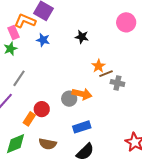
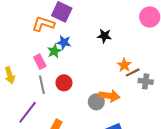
pink rectangle: (14, 33) -> (40, 62), moved
green star: (10, 49) -> (54, 51), moved
gray line: (19, 78) -> (42, 85), turned -42
red circle: (42, 109) -> (64, 83), moved

